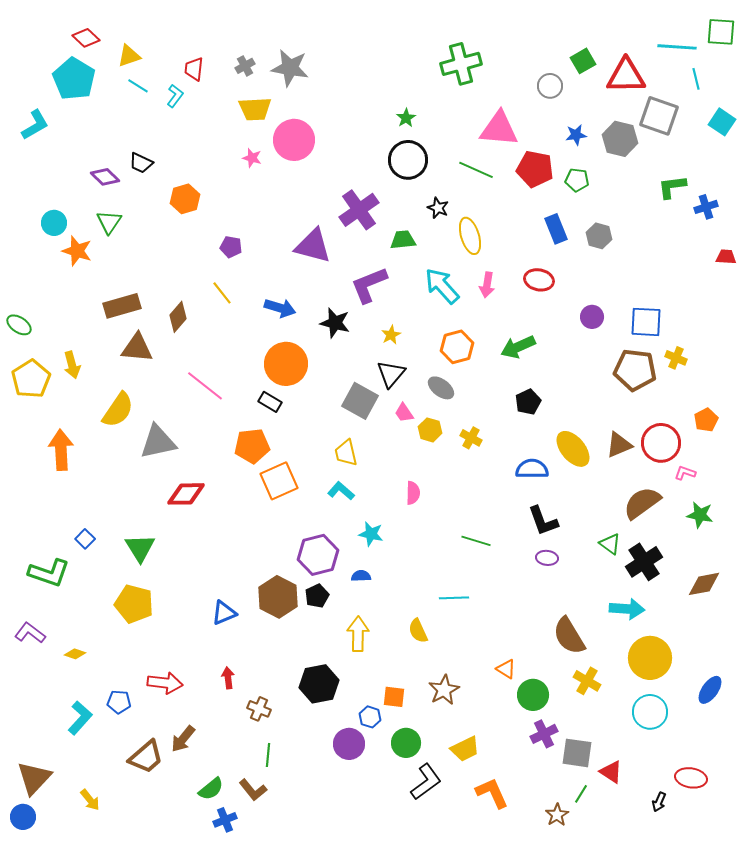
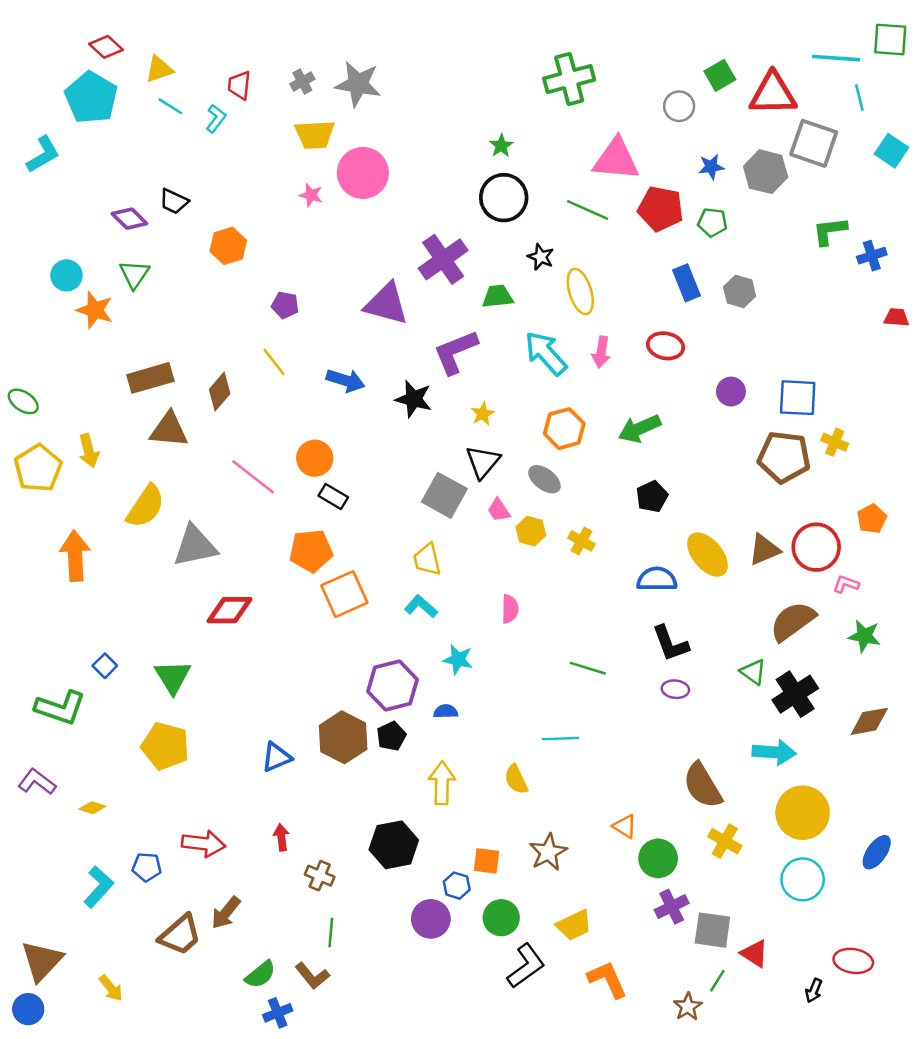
orange circle: (286, 364) -> (315, 458), moved, size x0.7

